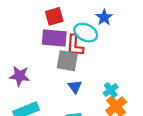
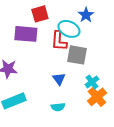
purple rectangle: (54, 38) -> (26, 34), moved
gray square: (67, 61) -> (77, 55), moved

